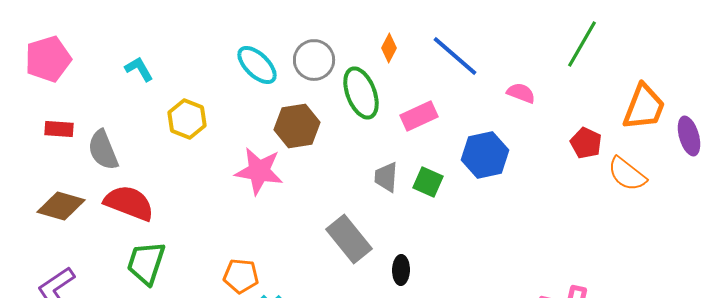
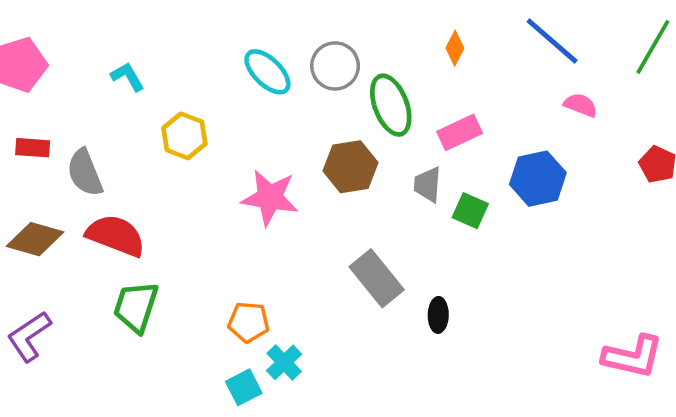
orange diamond: (389, 48) -> (455, 48), moved
blue line: (455, 56) -> (552, 41), moved
brown hexagon: (297, 126) -> (350, 167), moved
gray trapezoid: (386, 177) -> (428, 185), moved

